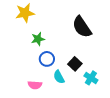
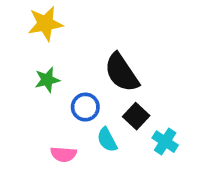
black semicircle: (82, 27) -> (122, 73), moved
green star: (38, 39) -> (47, 80), moved

